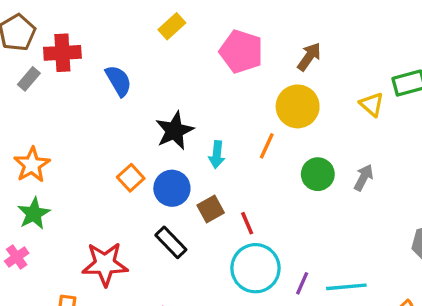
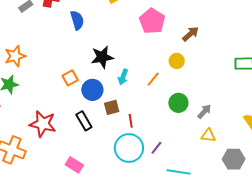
yellow triangle: (372, 104) -> (208, 135), moved, turned -49
yellow circle: (298, 106) -> (177, 61), size x0.6
purple line: (302, 283) -> (156, 148), moved

